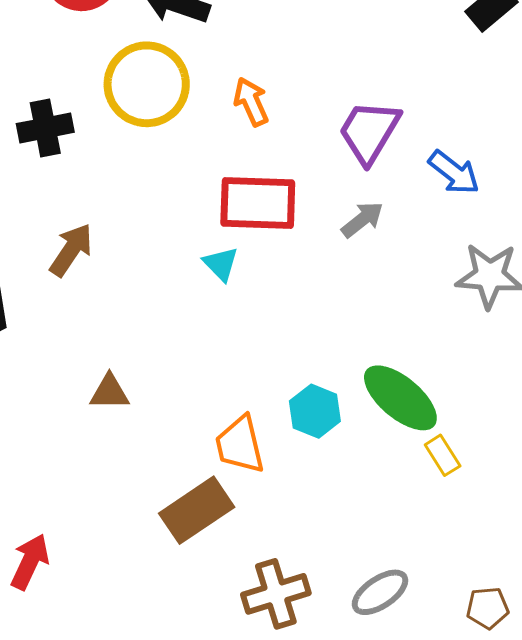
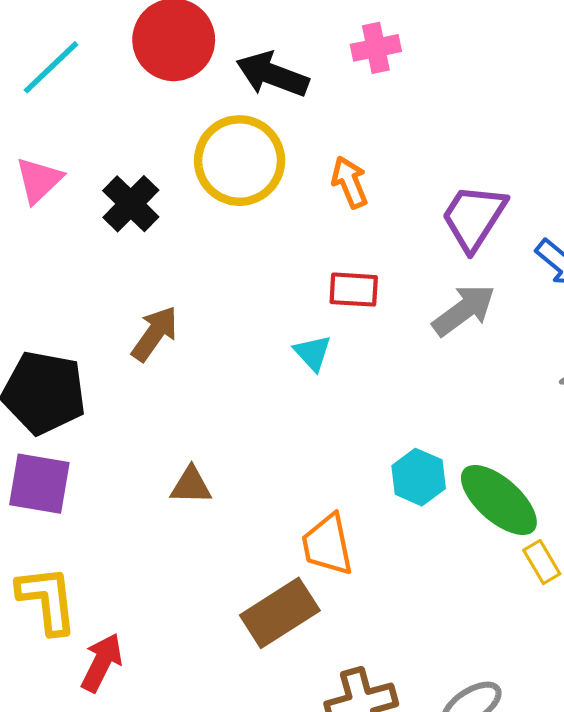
black cross: (45, 128) -> (131, 204), turned -36
red rectangle: (258, 203) -> (354, 290), size x0.6
gray arrow: (362, 220) -> (464, 310), size x1.4
cyan hexagon: (315, 411) -> (419, 477), moved

